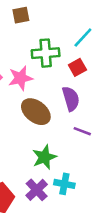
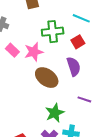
cyan line: (83, 37) -> (81, 18), turned 72
purple line: (82, 131) -> (84, 99), moved

